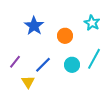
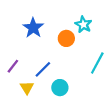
cyan star: (92, 23) -> (83, 25), moved
cyan circle: (72, 65) -> (60, 88), moved

